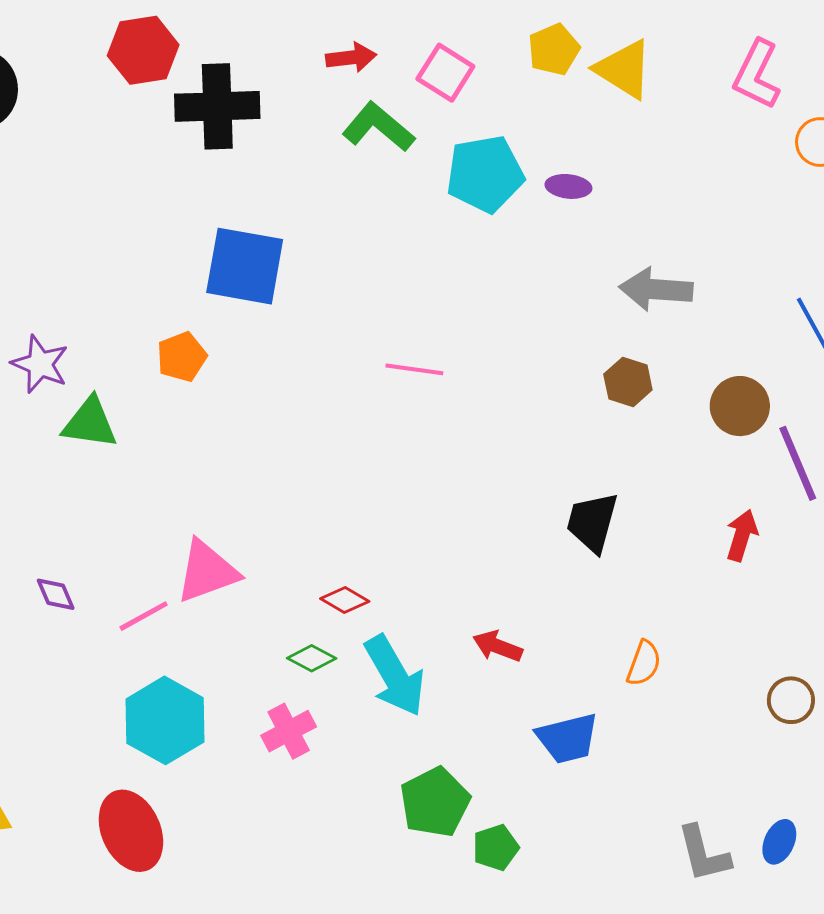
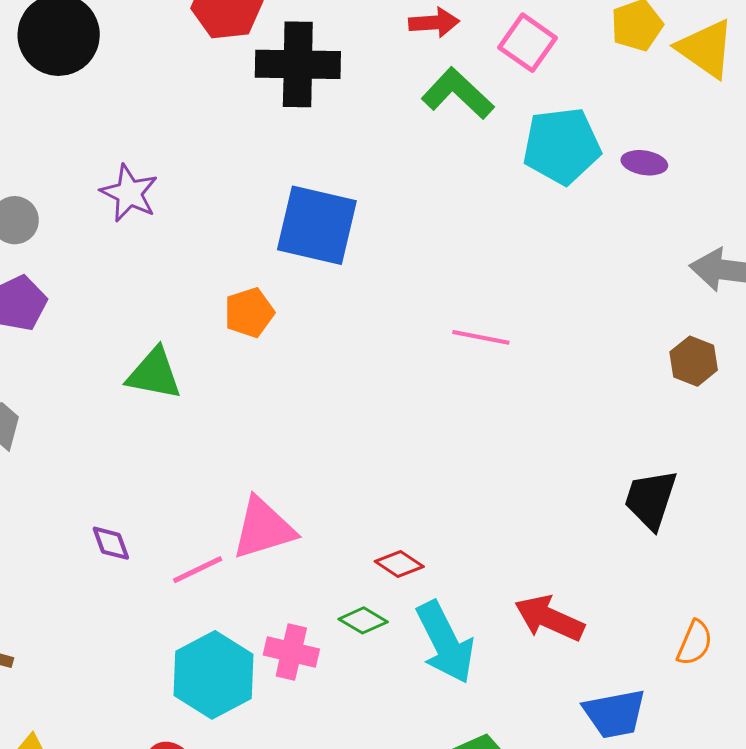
purple star: (40, 364) -> (129, 193), moved
red arrow: (497, 646) -> (549, 618), size x1.4
pink cross: (289, 731) -> (291, 652), moved, turned 38

